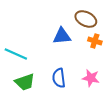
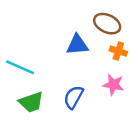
blue semicircle: (59, 78) -> (74, 97), turned 36
pink star: (91, 78) -> (113, 85), moved

